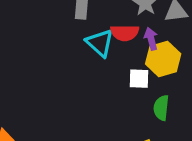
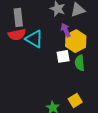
red semicircle: (125, 33) -> (17, 35), moved
green semicircle: (161, 108) -> (80, 63), moved

